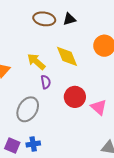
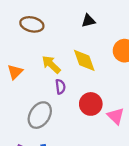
brown ellipse: (44, 19) -> (32, 24), moved

